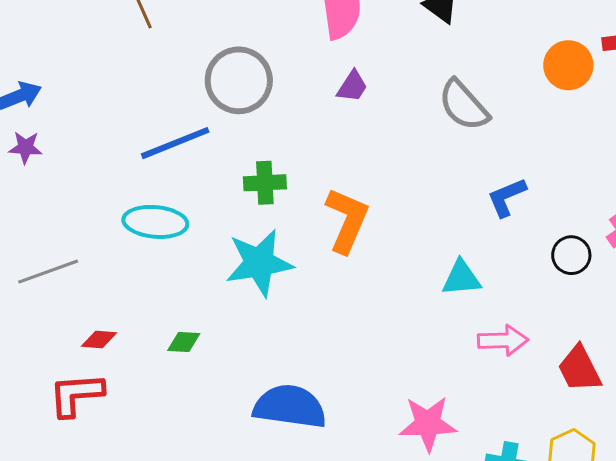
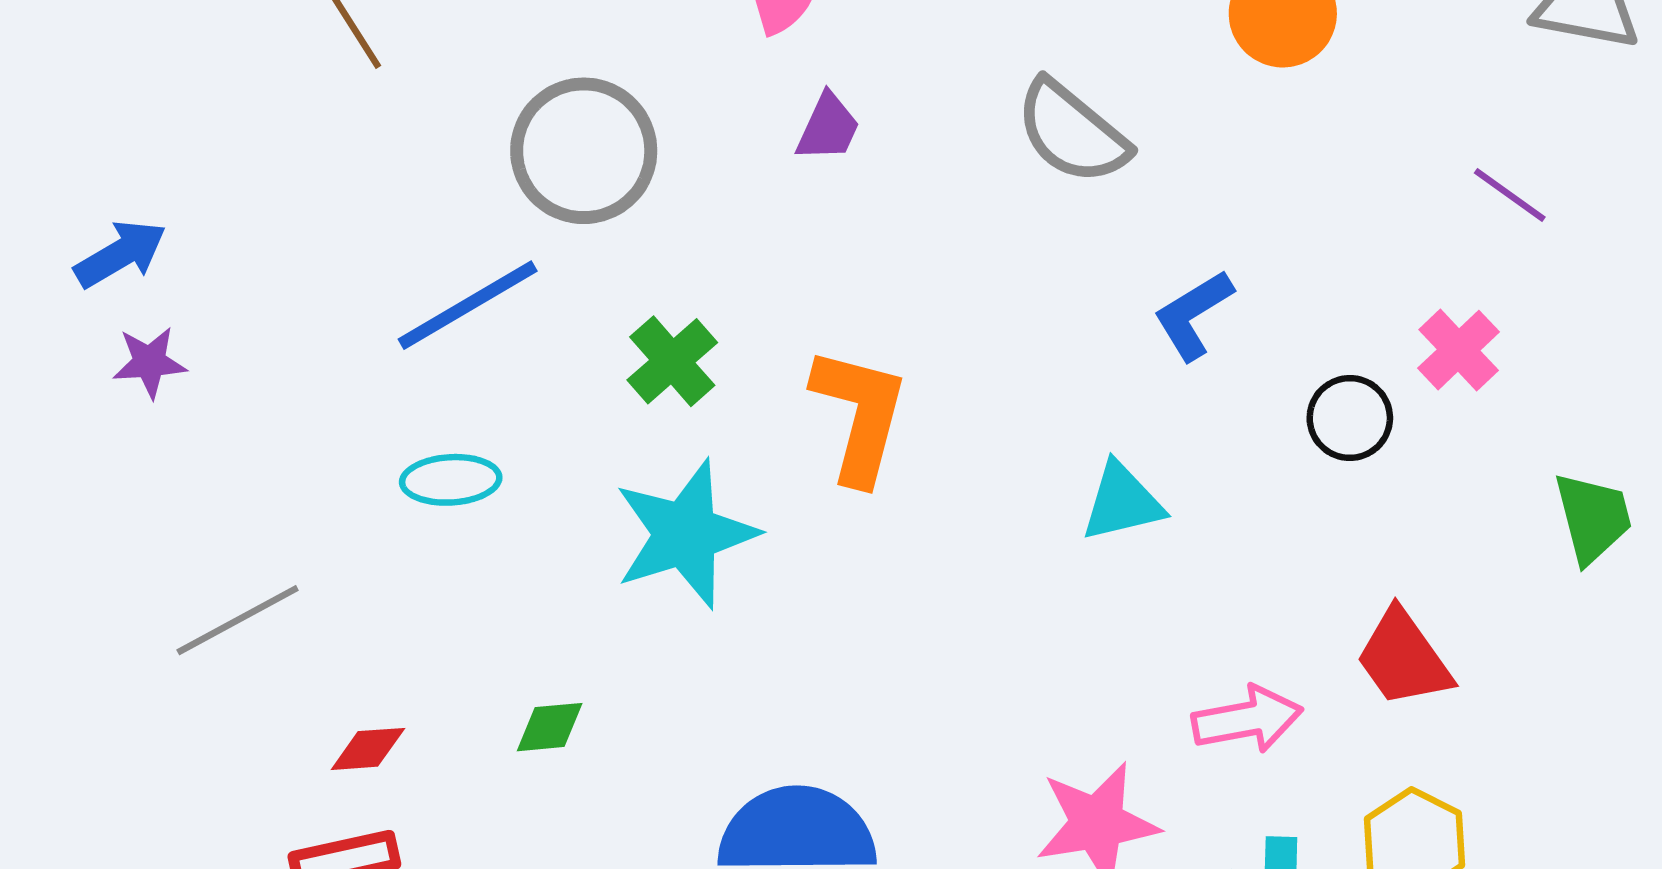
green cross: (265, 183) -> (672, 361), turned -30
cyan ellipse: (155, 222) -> (451, 480), size x0.7
pink arrow: (503, 340) -> (1247, 719), moved

